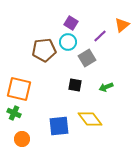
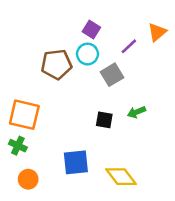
black square: (75, 85) -> (104, 120), moved
yellow diamond: (90, 119) -> (121, 177), moved

